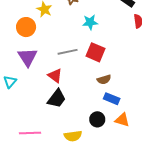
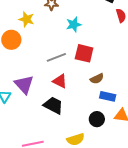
purple triangle: (27, 57) -> (24, 84), moved
red triangle: (55, 76) -> (60, 81), moved
black trapezoid: (57, 99) -> (53, 105), turned -90

